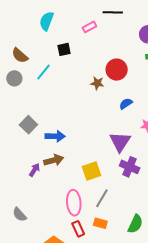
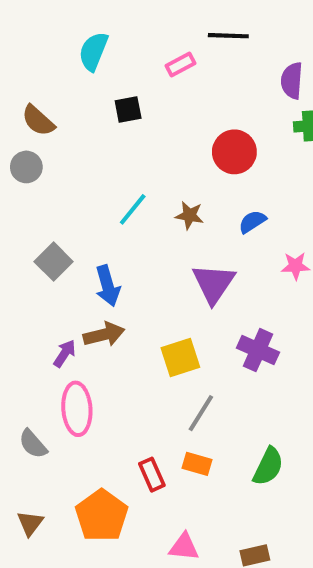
cyan line: (43, 72) -> (133, 209), moved
brown star: (97, 83) -> (189, 215), moved
blue arrow: (55, 136) -> (108, 286), turned 72
purple triangle: (120, 142) -> (214, 283), moved
pink ellipse: (74, 203) -> (77, 409), moved

